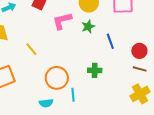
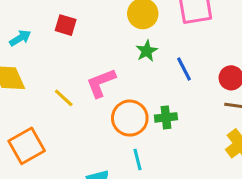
pink L-shape: (62, 21) -> (101, 83), moved
orange circle: (57, 78) -> (130, 118), moved

